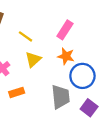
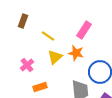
orange star: (66, 56) -> (76, 53), moved

